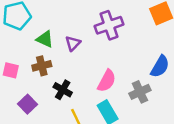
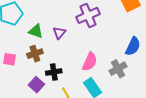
black cross: (63, 90) -> (54, 72), turned -35
purple square: (27, 104) -> (36, 85), moved

